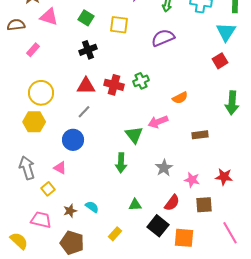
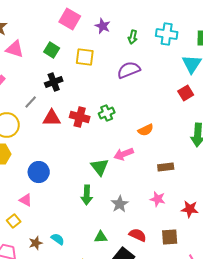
gray line: (84, 112) -> (31, 102), moved
gray star: (164, 168) -> (120, 204), moved
pink star: (192, 180) -> (158, 199), moved
red semicircle: (172, 203) -> (138, 235), turned -102

